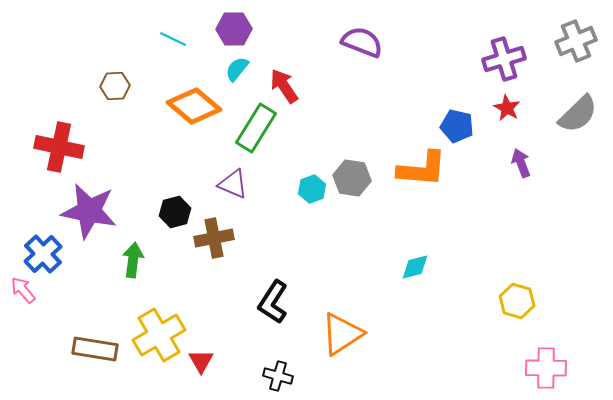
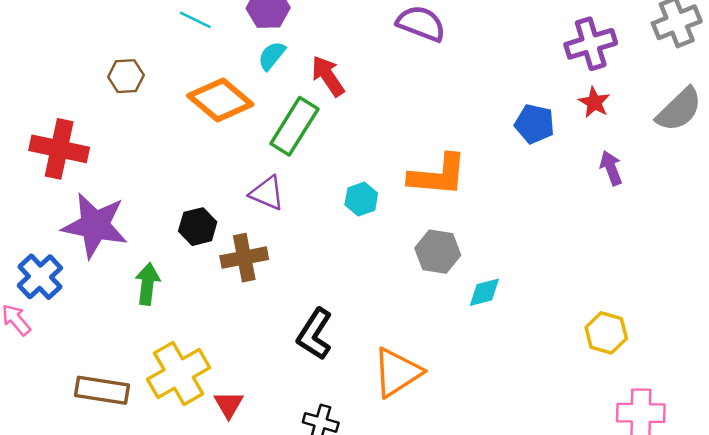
orange L-shape: (422, 169) -> (438, 175), moved
gray hexagon: (352, 178) -> (438, 252), moved

